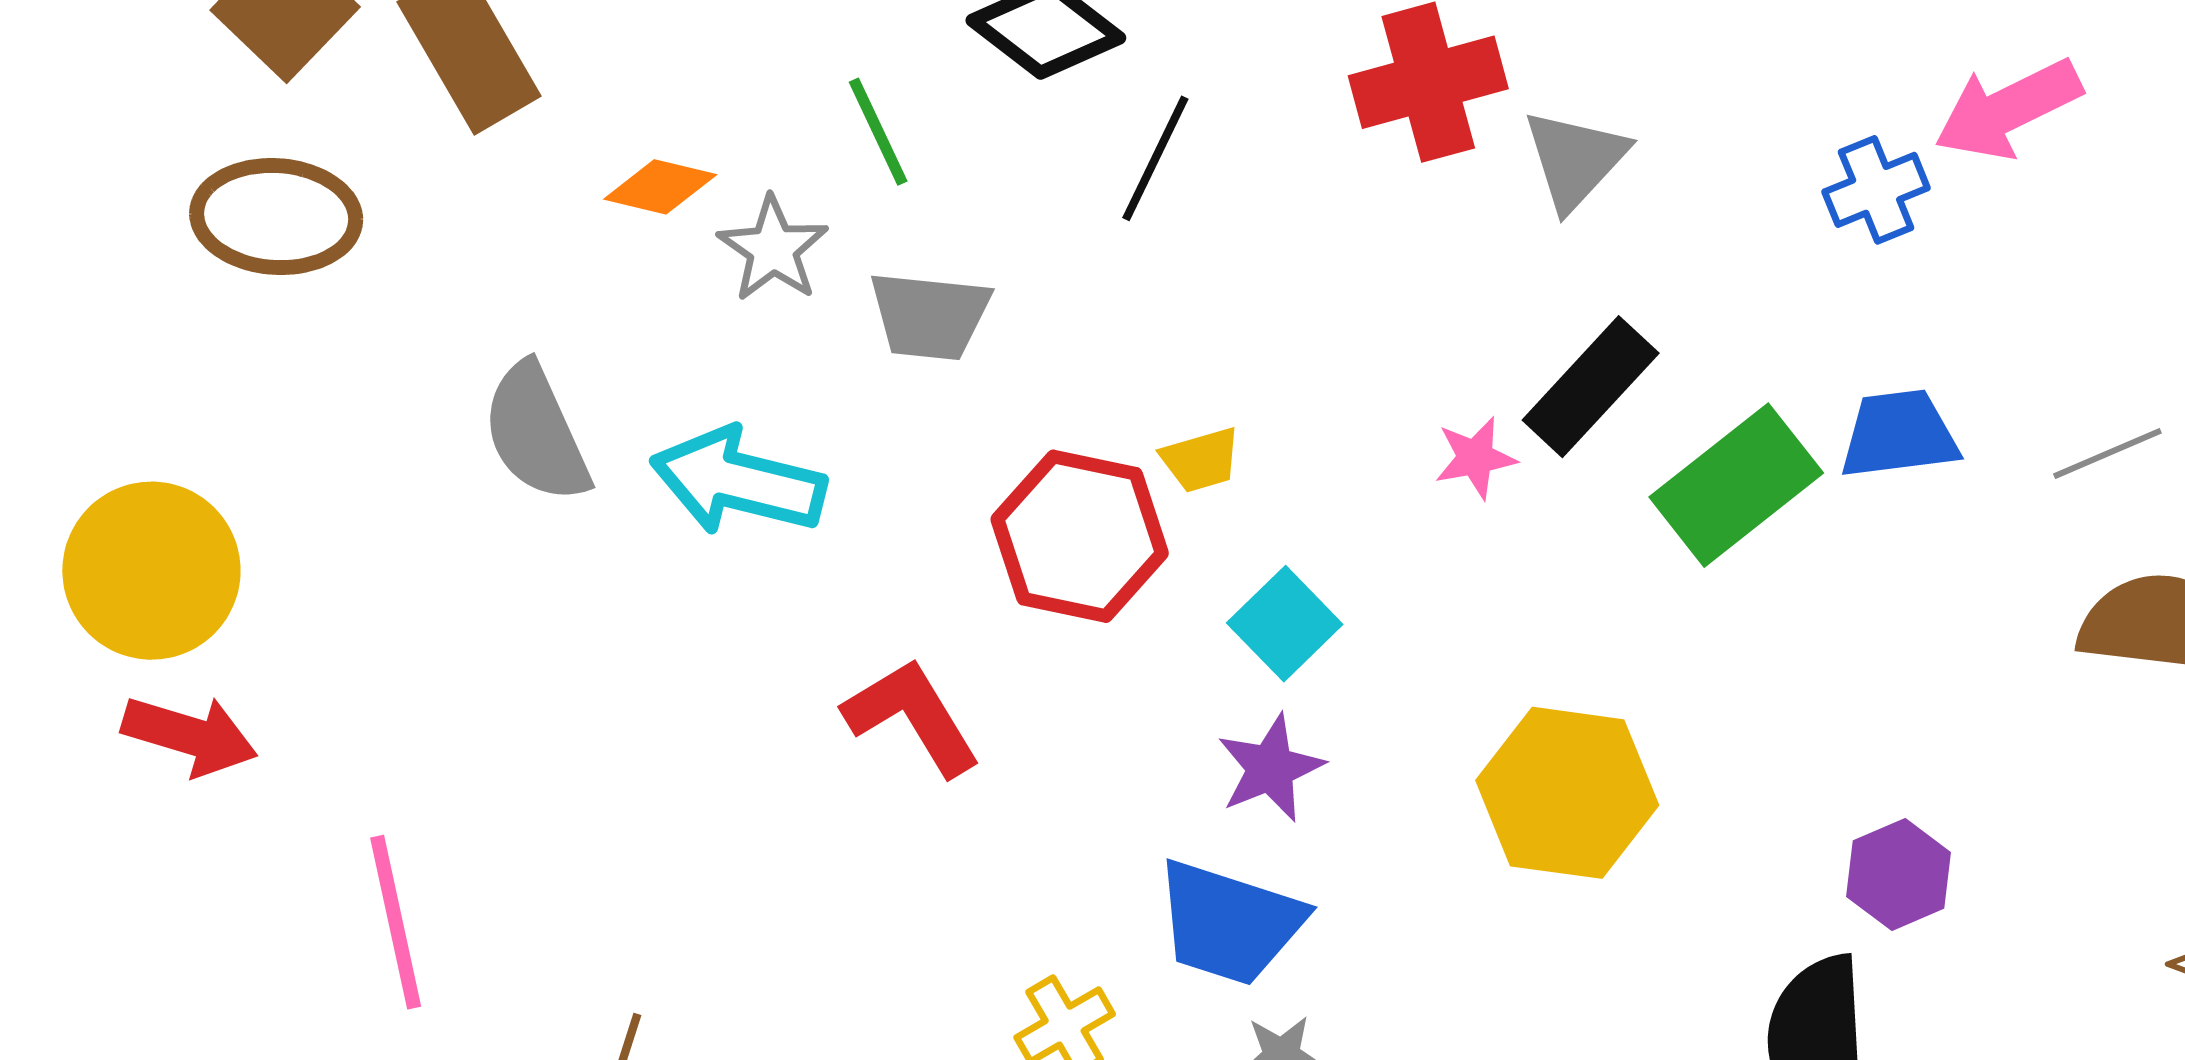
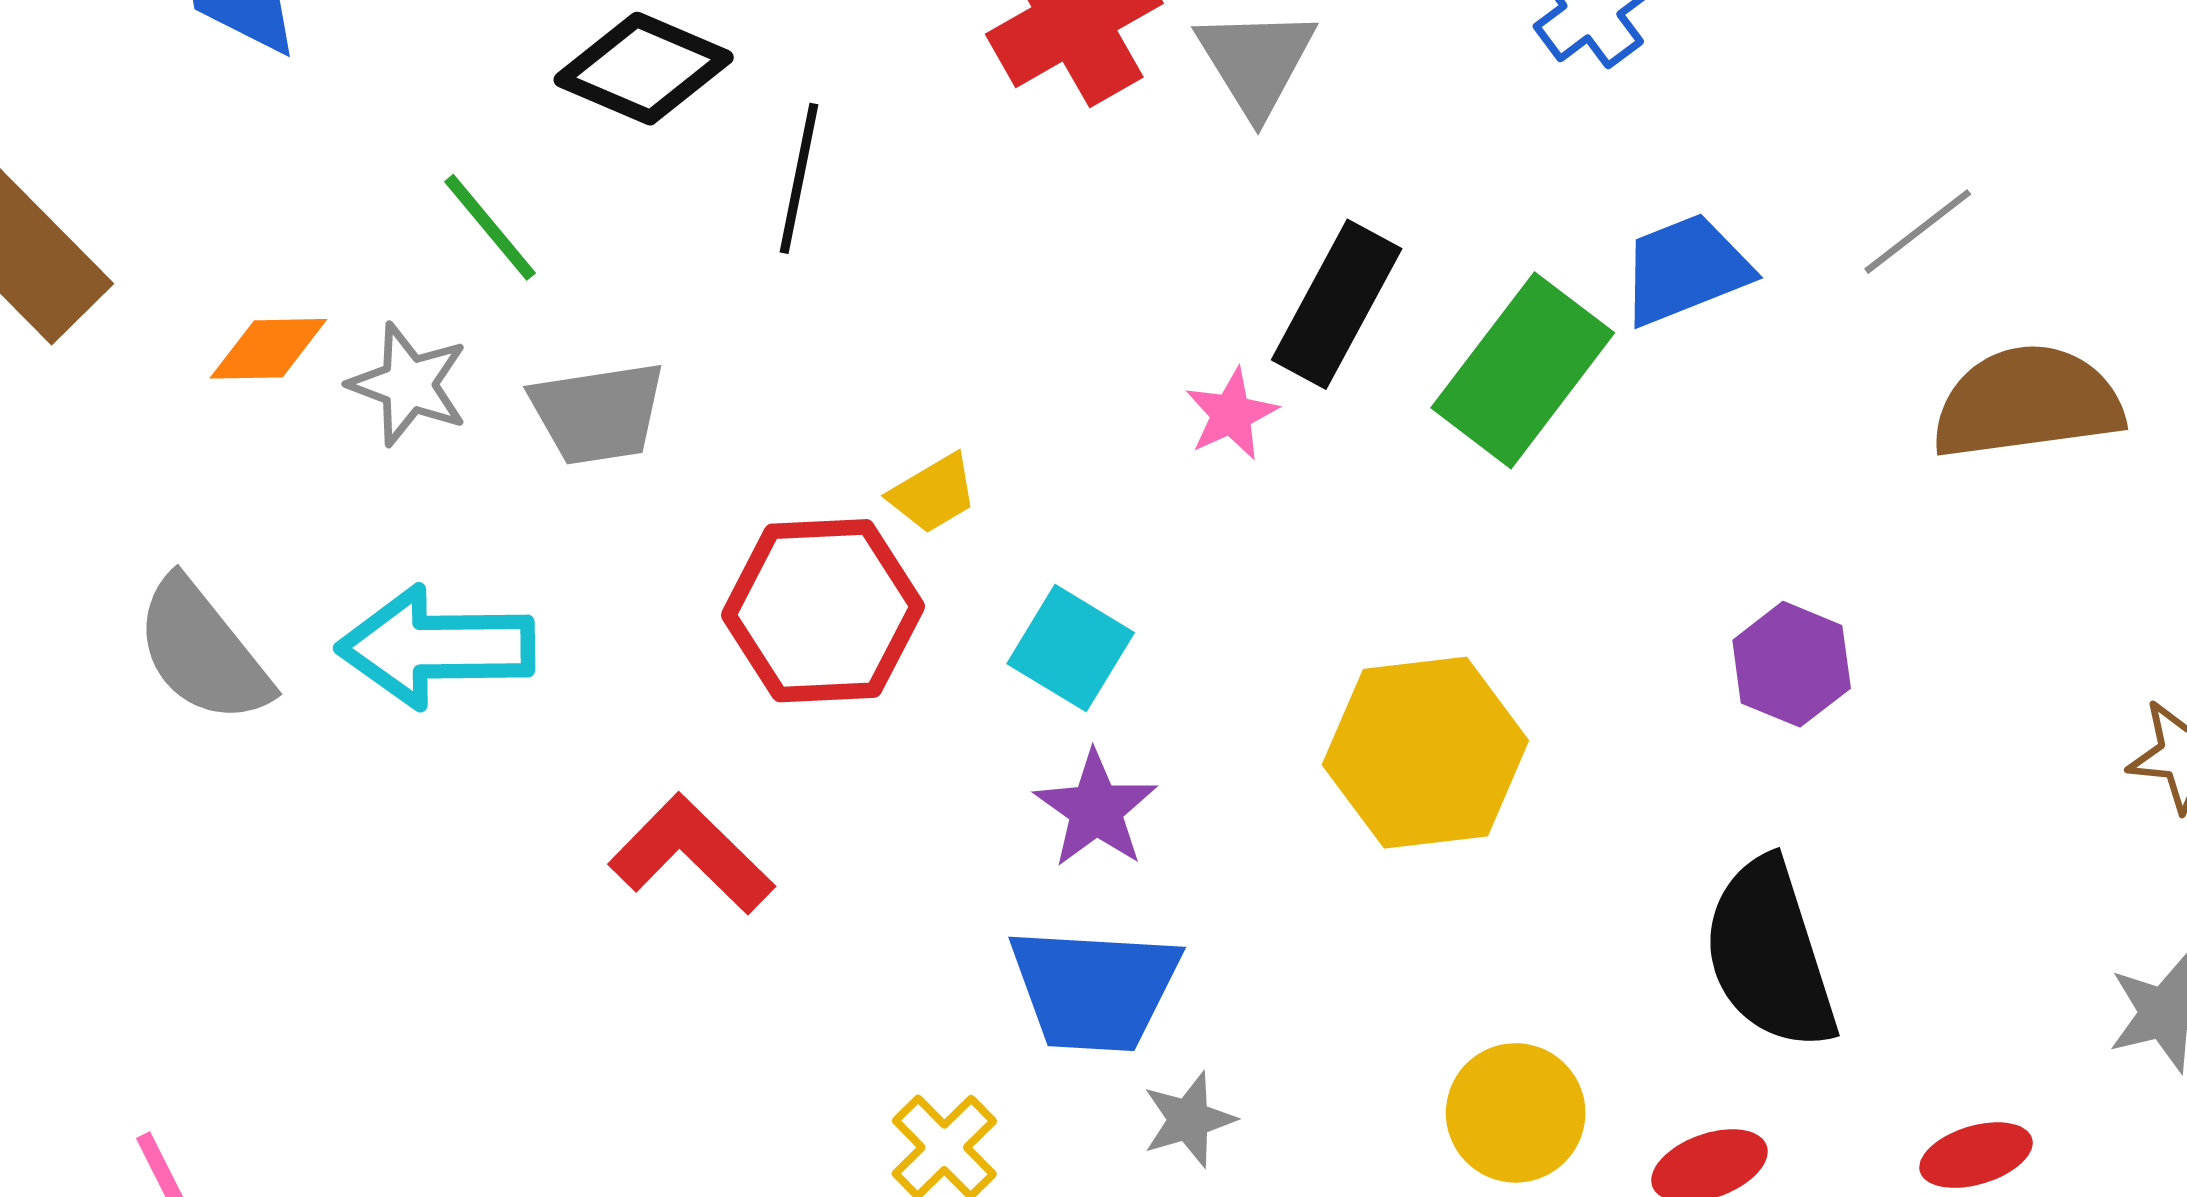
purple hexagon: (1899, 874) -> (1792, 664), moved

